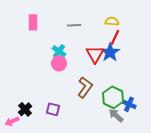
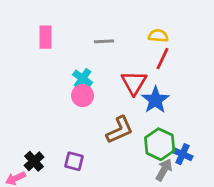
blue star: (110, 52) -> (155, 100), moved
brown L-shape: (85, 87) -> (120, 130), turned 30
gray arrow: (116, 115) -> (164, 170), turned 77

